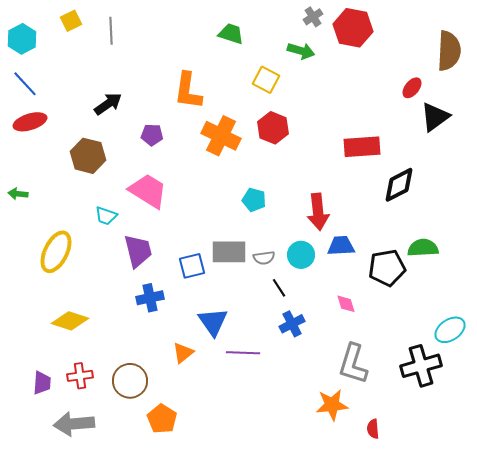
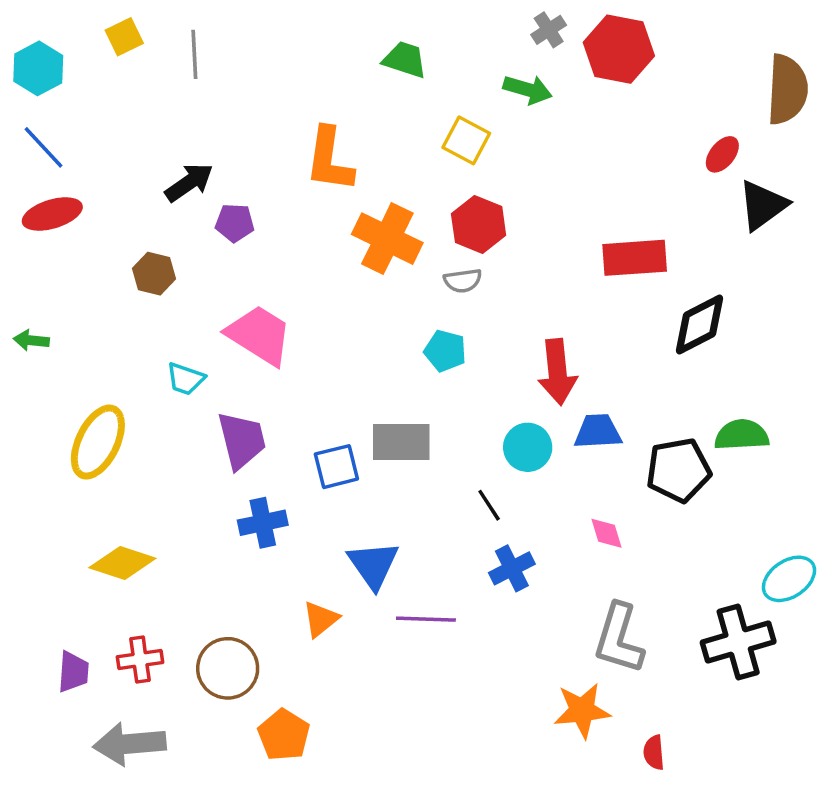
purple pentagon: (152, 135) -> (235, 223), moved
brown hexagon: (88, 156) -> (154, 274), size x0.7
gray semicircle: (264, 258) -> (463, 281), moved

